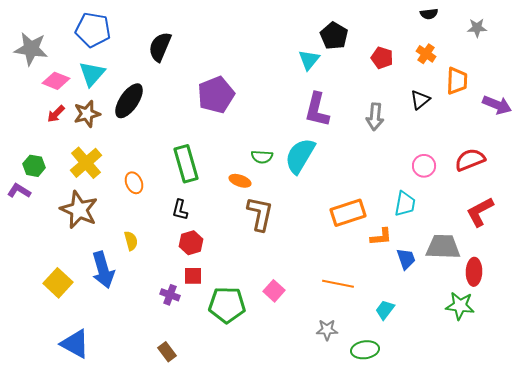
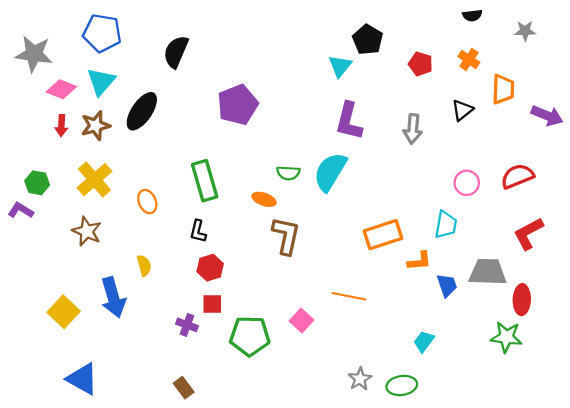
red arrow: (56, 114) -> (61, 126), turned -42
brown star: (79, 210) -> (87, 231), size x0.7
orange line: (338, 284) -> (349, 296), moved
gray star: (327, 330) -> (360, 379), moved, turned -30

